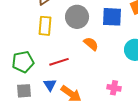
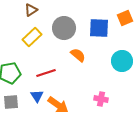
yellow rectangle: (45, 26) -> (32, 37), turned 42

